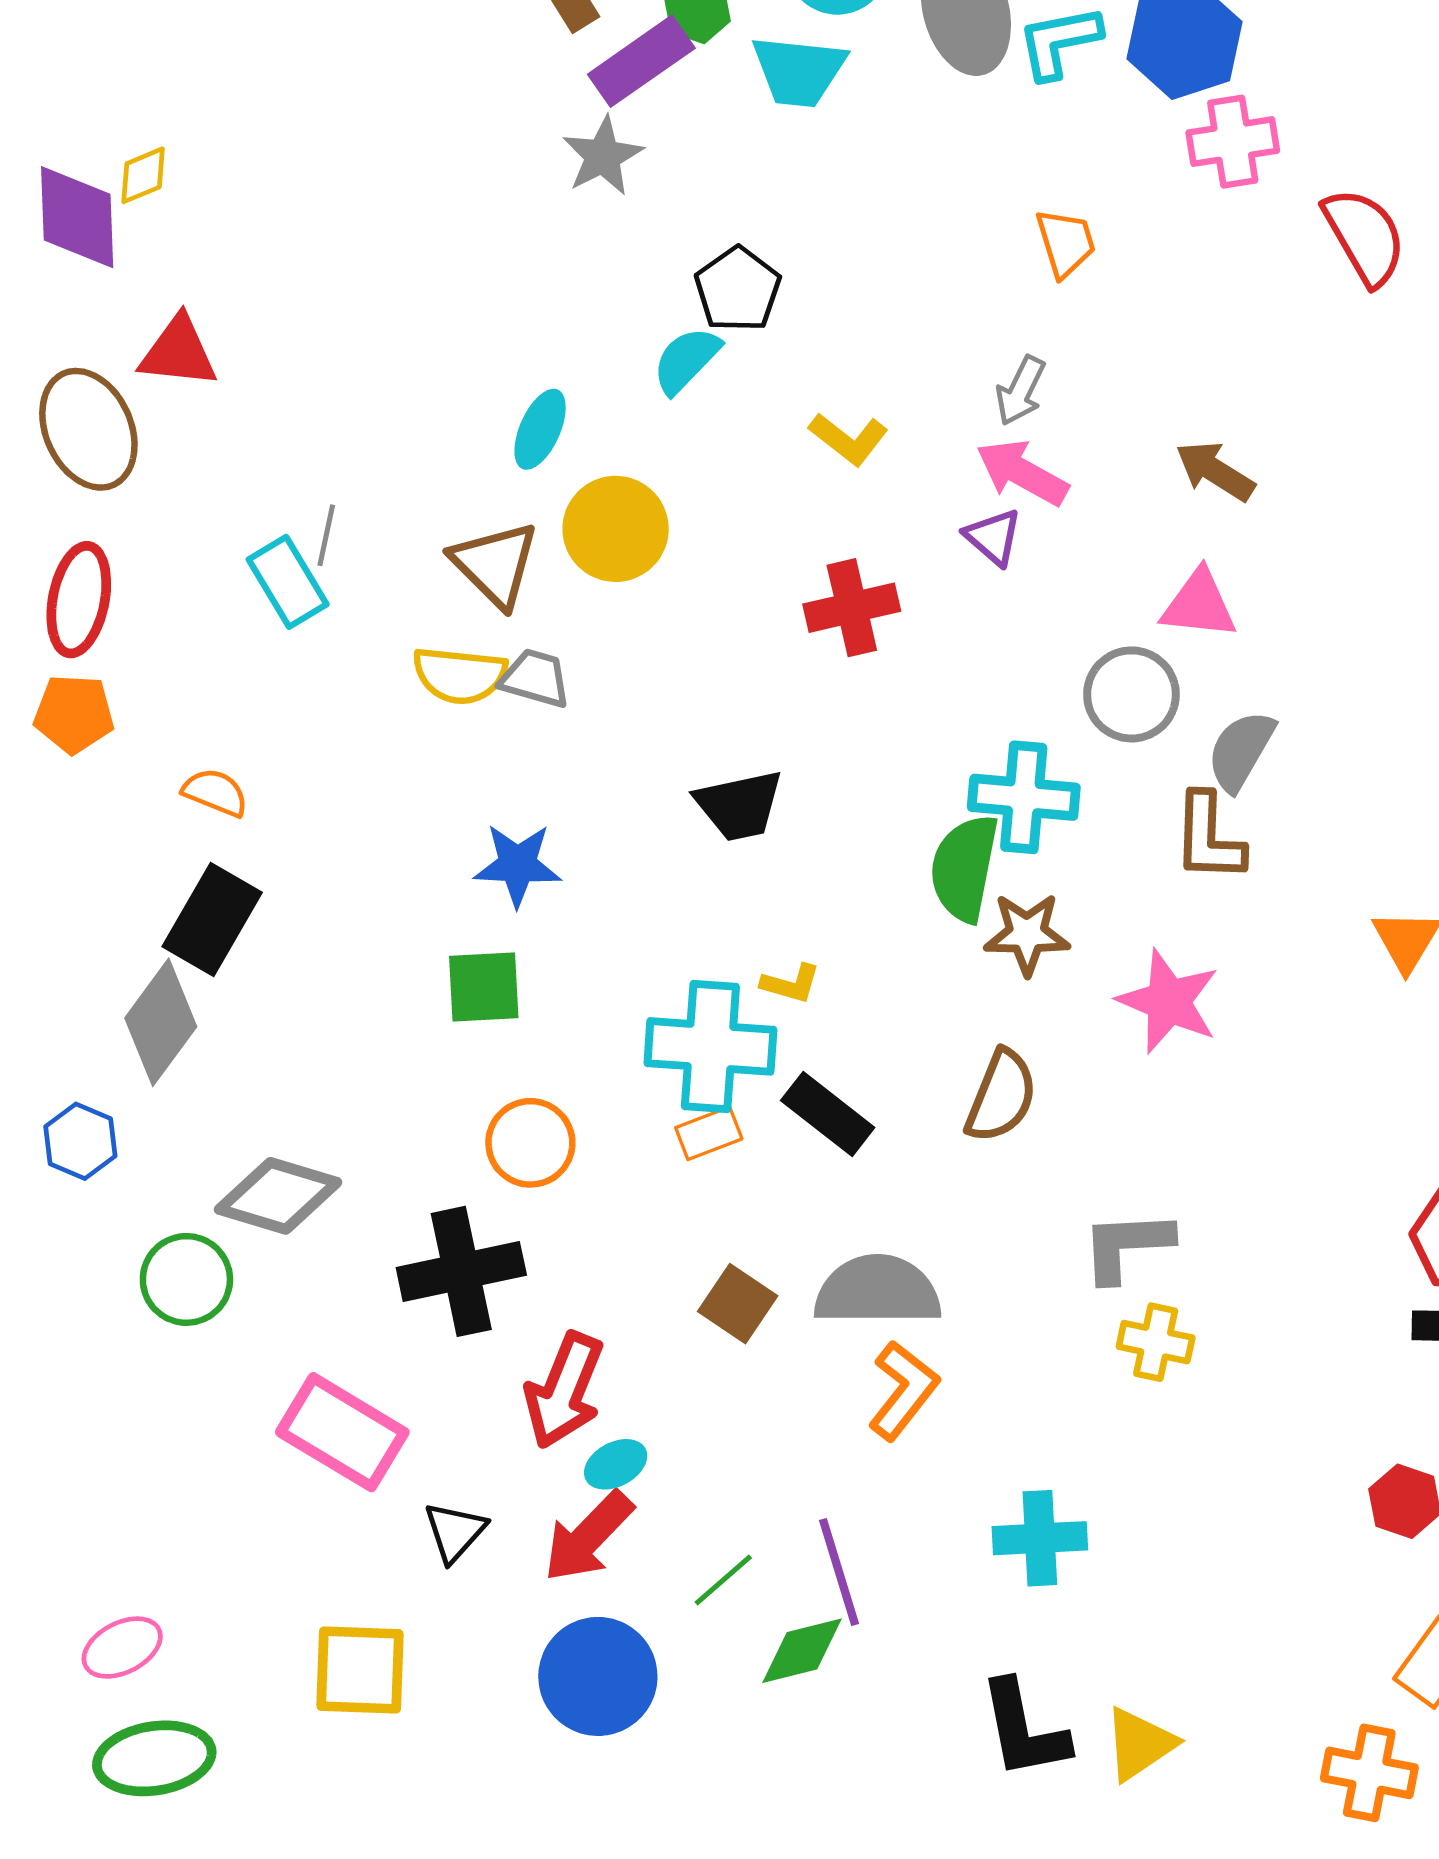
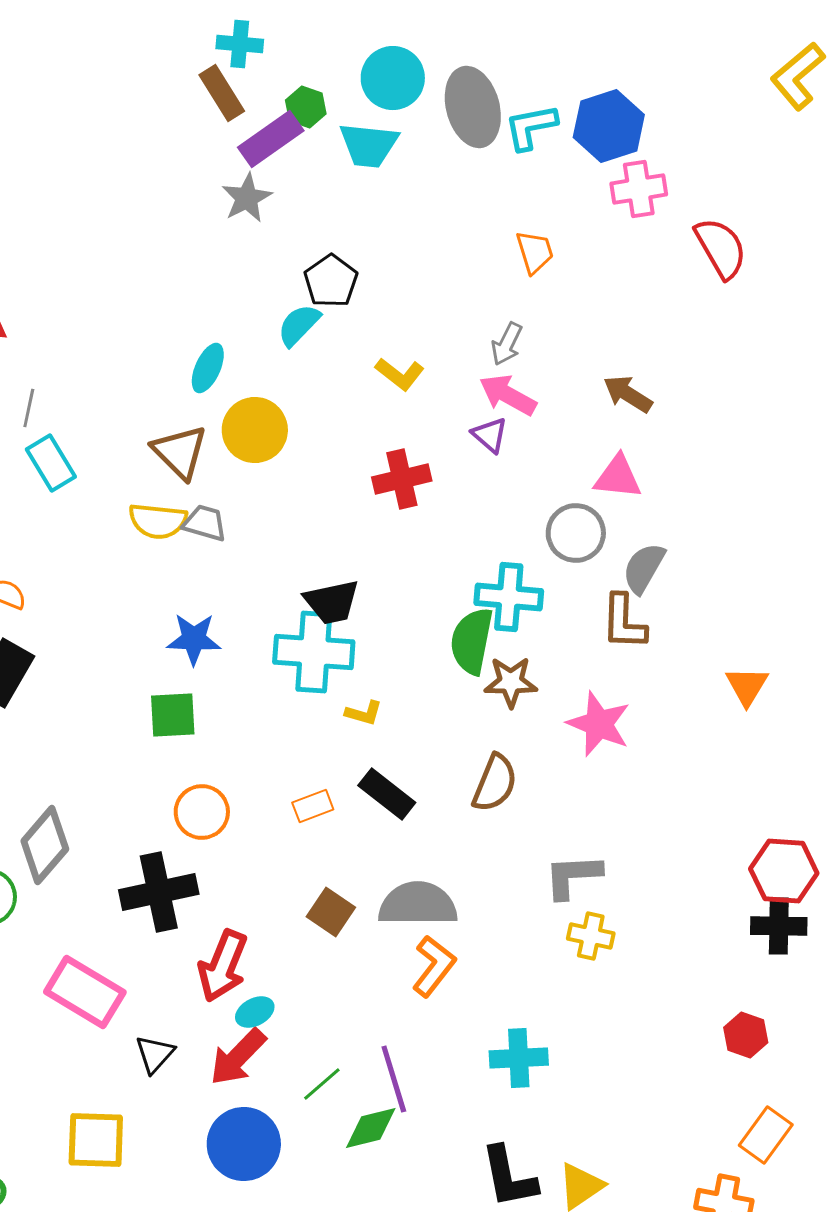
gray line: (326, 535) -> (29, 408), moved
cyan cross: (710, 1046) -> (314, 652), moved
gray diamond: (278, 1196) -> (45, 845), turned -66

